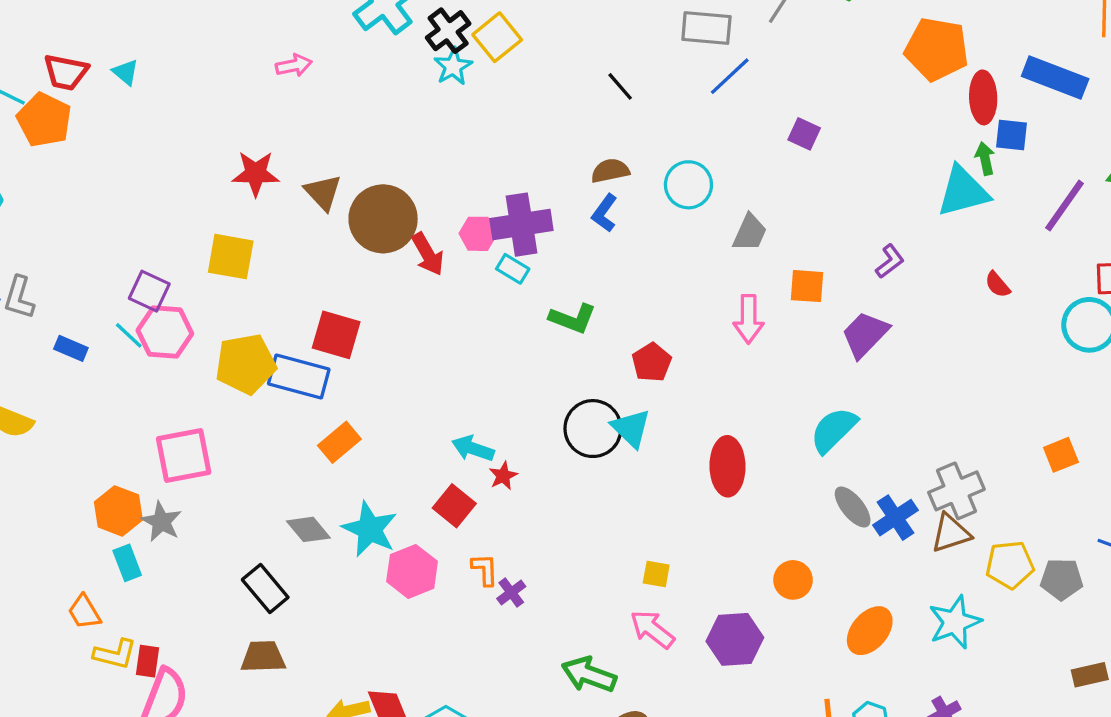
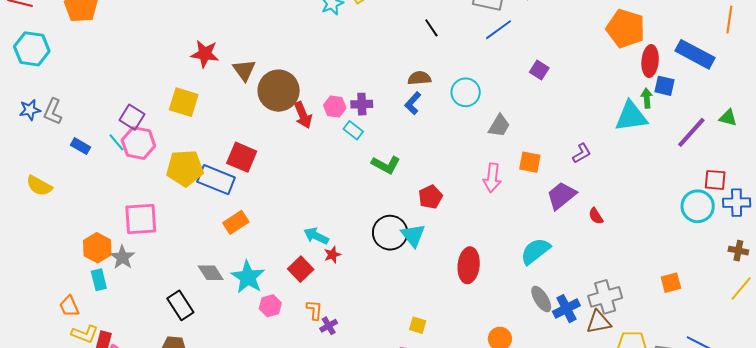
purple cross: (521, 225) -> (362, 104), size x0.6
red semicircle: (998, 285) -> (596, 216), moved
pink hexagon: (412, 571) -> (270, 306), size x0.7

